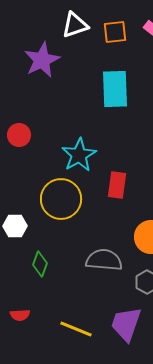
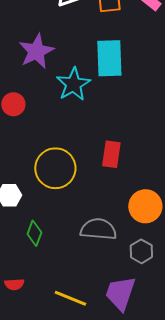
purple star: (42, 60) -> (36, 51), moved
cyan star: (79, 155) -> (73, 84), moved

